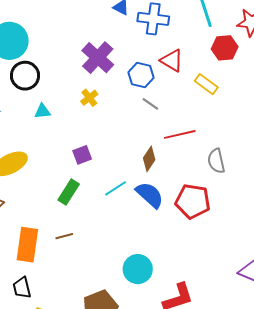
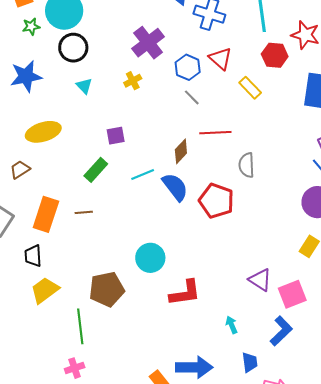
cyan triangle: (42, 111) -> (84, 86), turned 42

